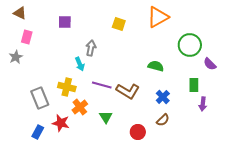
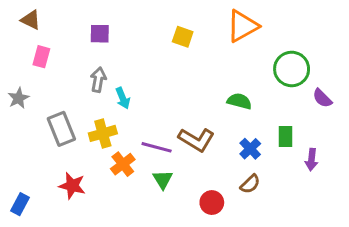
gray arrow: (91, 48) -> (98, 80), moved
gray star: (16, 57) -> (18, 98), moved
purple line: (102, 85) -> (157, 147), moved
green rectangle: (194, 85) -> (285, 137), moved
yellow cross: (67, 87) -> (103, 133), turned -30
gray rectangle: (40, 98) -> (61, 129), moved
red star: (61, 123) -> (72, 186), moved
blue rectangle: (38, 132) -> (20, 204), moved

